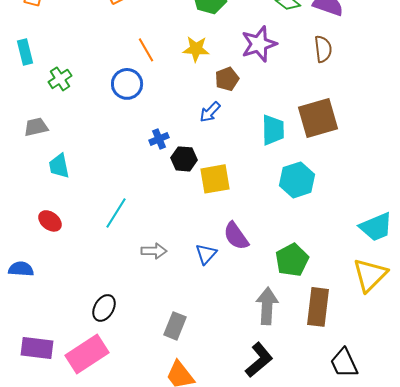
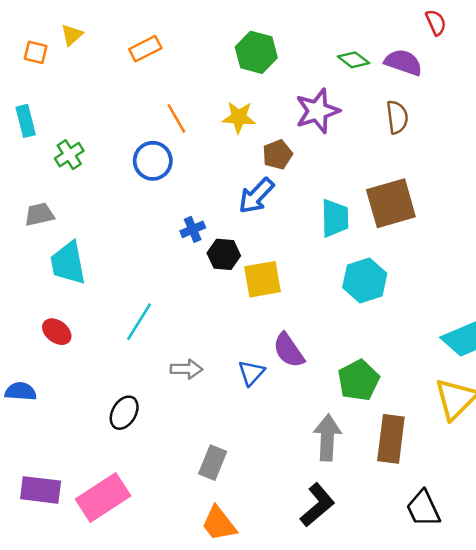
blue arrow: (210, 112) -> (256, 196), size x1.4
cyan trapezoid: (59, 166) -> (68, 263), size x1.4
black ellipse: (104, 308) -> (124, 413), moved

